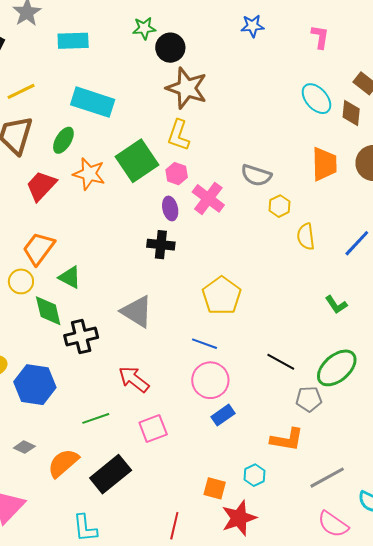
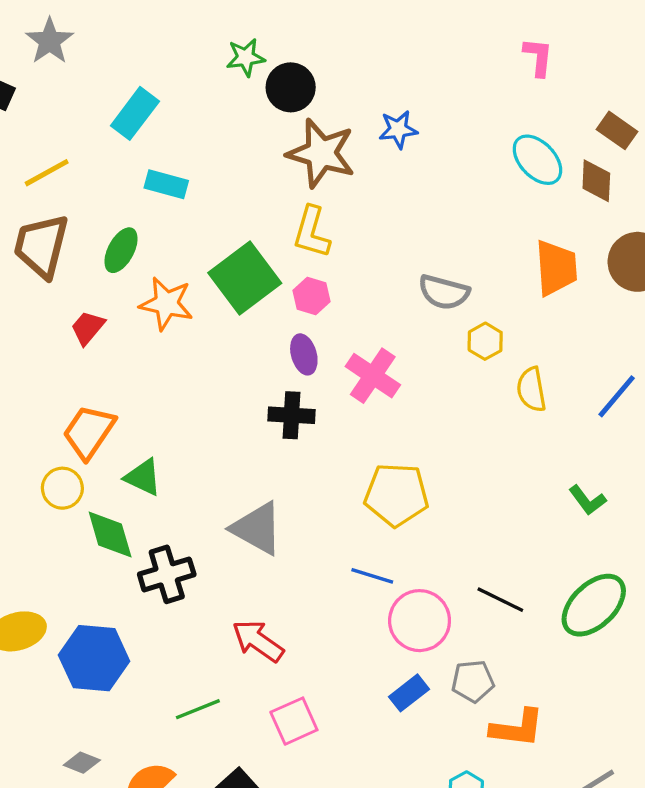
blue star: (253, 26) -> (398, 129), moved
cyan rectangle: (73, 41) -> (135, 113), moved, turned -48
cyan rectangle: (93, 102) -> (166, 184), size x0.6
red trapezoid: (41, 186) -> (88, 328), size x0.7
pink cross: (208, 198) -> (373, 376), moved
yellow pentagon: (222, 296) -> (396, 495), turned -30
pink circle: (210, 380) -> (420, 621), moved
gray pentagon: (309, 399) -> (473, 681), moved

